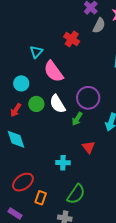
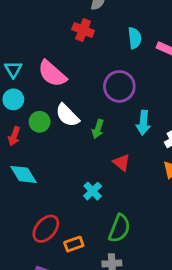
red cross: (72, 39) -> (83, 30), moved
cyan triangle: (36, 52) -> (13, 69), moved
purple circle: (88, 98) -> (119, 86), moved
cyan cross: (63, 163) -> (93, 191), turned -32
orange rectangle: (41, 198) -> (74, 244), turned 64

